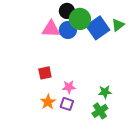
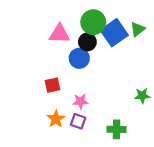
black circle: (67, 11) -> (87, 42), moved
blue circle: (68, 30) -> (79, 58), moved
green star: (105, 92) -> (142, 96), moved
green cross: (100, 111) -> (117, 129), turned 35

